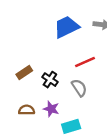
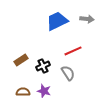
black cross: (50, 80) -> (43, 66), turned 32

